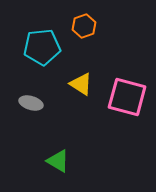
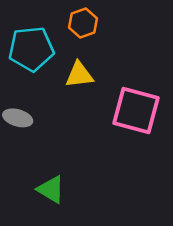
yellow triangle: (81, 84) -> (79, 75), moved, turned -40

